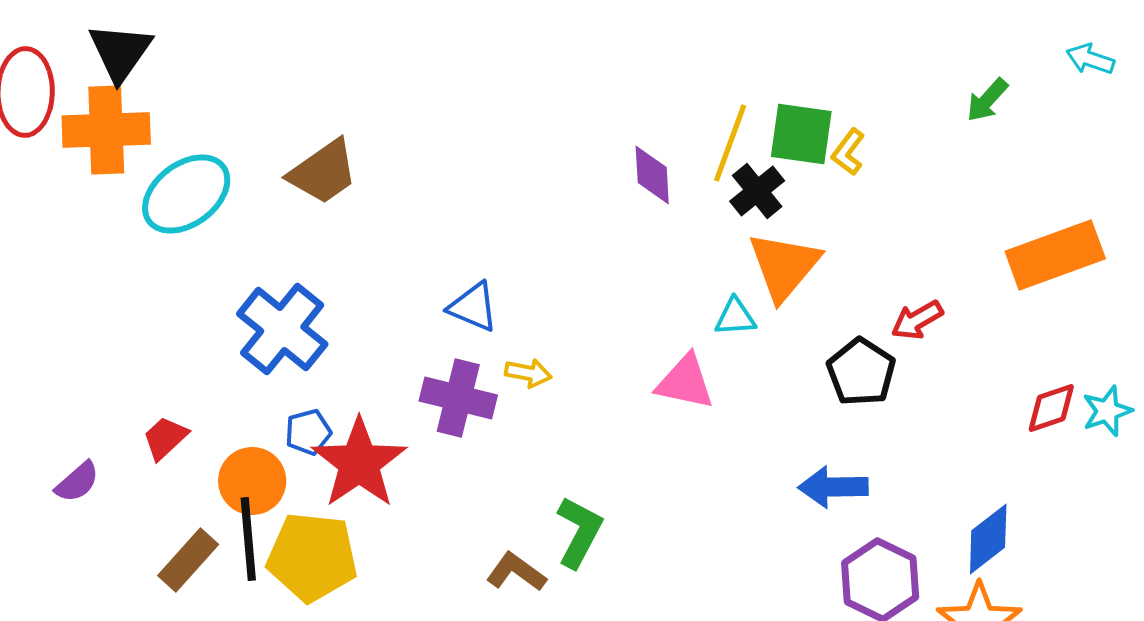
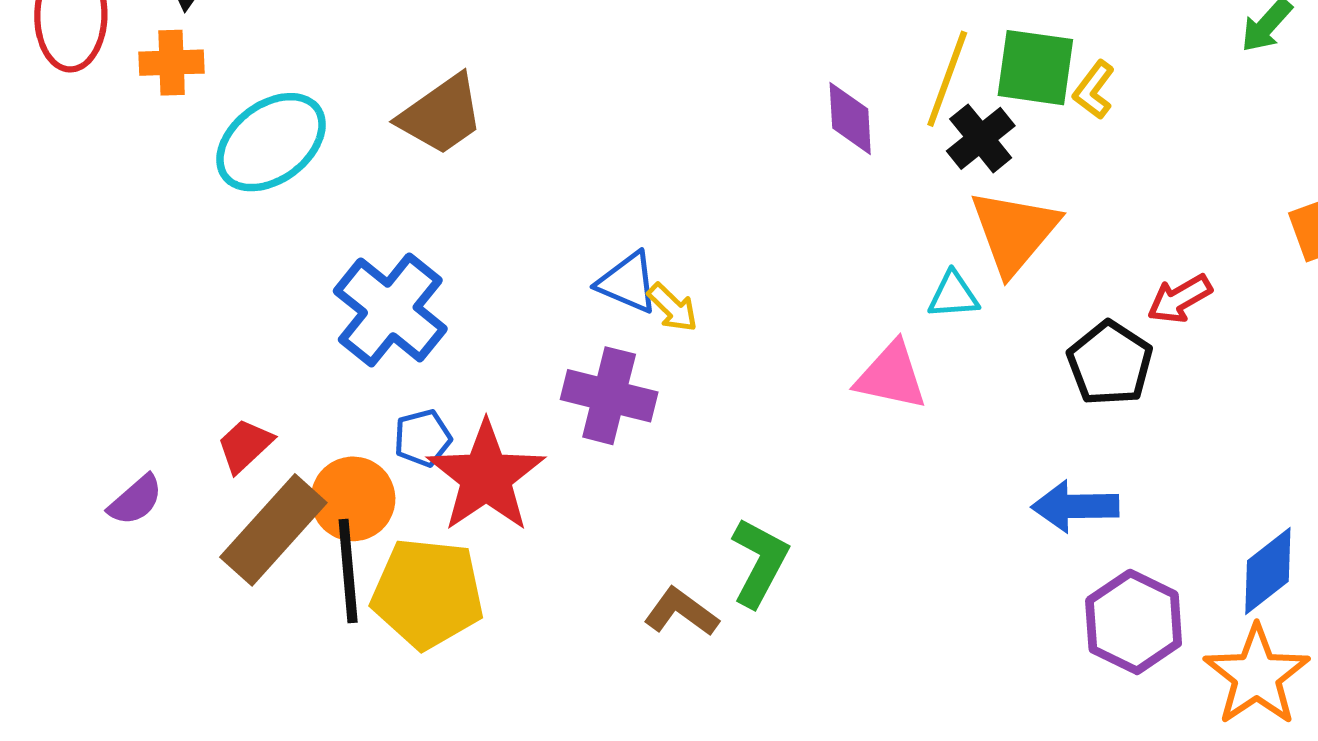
orange cross: (106, 130) -> (172, 63), size x0.6
yellow arrow: (528, 373) -> (672, 307), moved, turned 33
brown rectangle: (188, 560) -> (273, 530), moved, size x1.4

